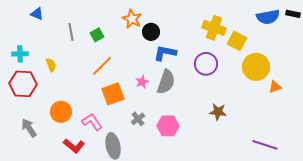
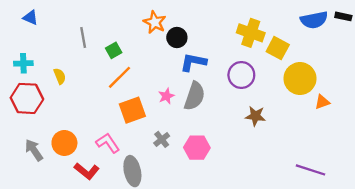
blue triangle: (37, 14) -> (30, 18), moved
green square: (97, 35) -> (114, 50), moved
orange circle: (61, 112) -> (64, 143), moved
brown star: (218, 112) -> (255, 116), moved

